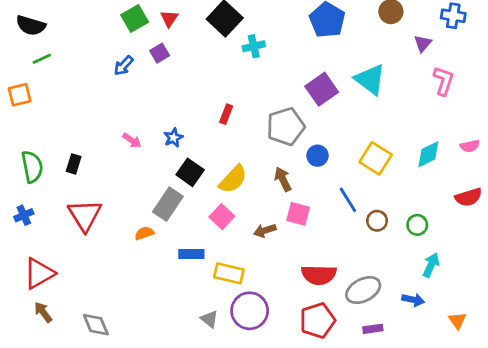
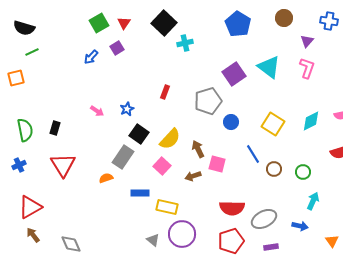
pink L-shape: (444, 81) -> (307, 68), moved
brown arrow: (283, 179) -> (198, 149), moved

